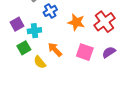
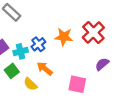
blue cross: (50, 11) -> (38, 44), moved
pink square: (85, 52) -> (77, 84), moved

